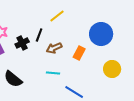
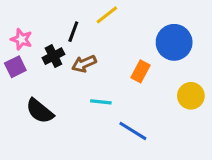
black line: (39, 35) -> (73, 32), moved
brown arrow: (54, 48) -> (84, 64), moved

